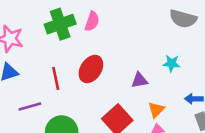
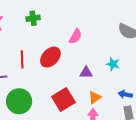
pink semicircle: (92, 21) -> (76, 36), moved
green cross: (60, 24) -> (33, 18), size x0.6

